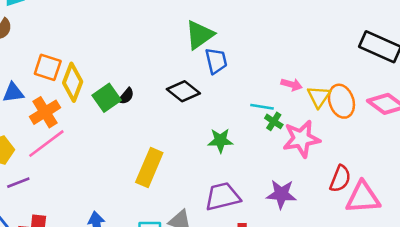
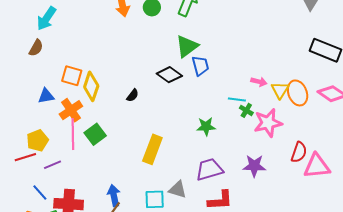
black diamond: (183, 91) -> (169, 75), moved
green square: (107, 98) -> (95, 134), moved
pink line: (46, 144) -> (73, 134), turned -52

